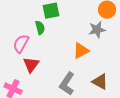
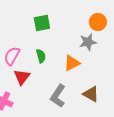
green semicircle: (40, 28) -> (41, 56), moved

